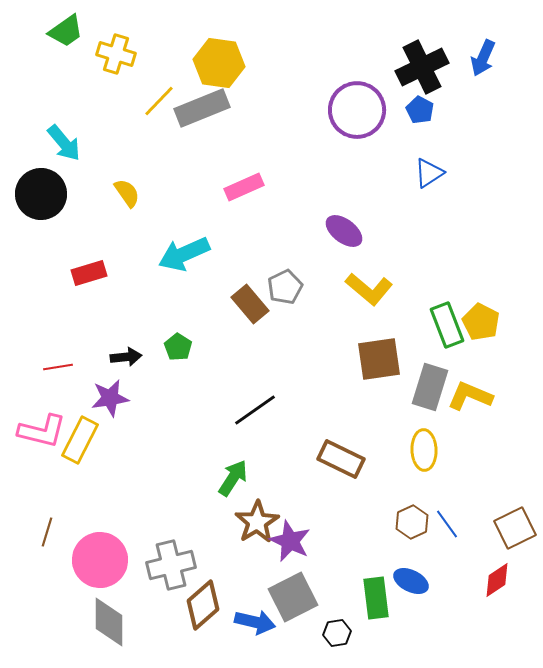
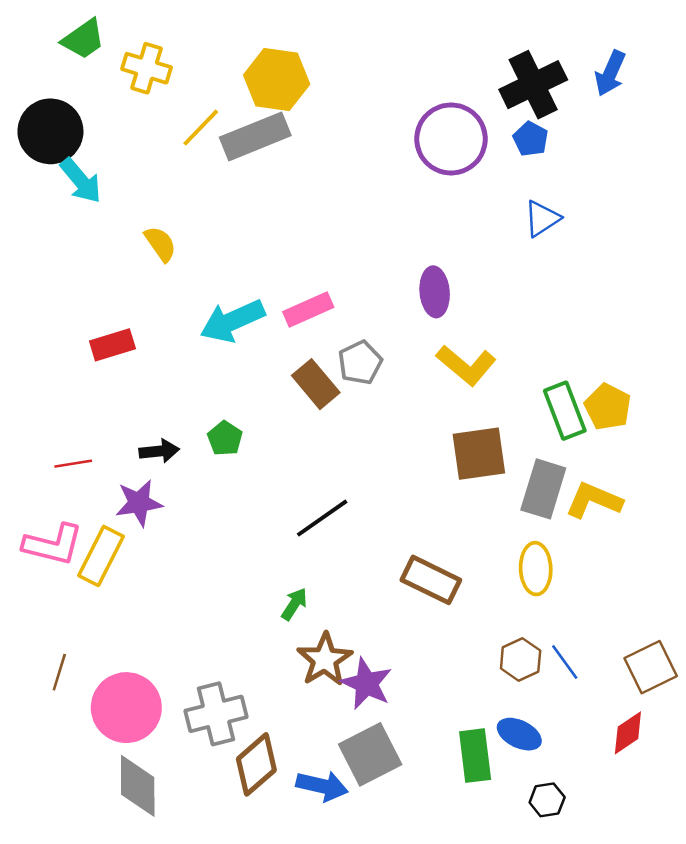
pink rectangle: (244, 187) -> (308, 310), moved
black circle: (41, 194) -> (50, 131), moved
purple ellipse: (344, 231) -> (435, 292), turned 48
green arrow: (233, 478) -> (294, 604), size x0.7
black hexagon: (337, 633) -> (547, 800), moved

